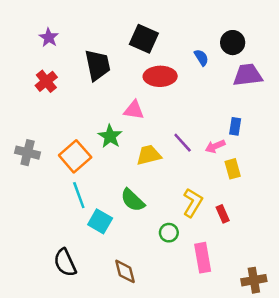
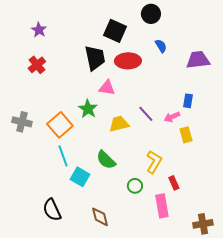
black circle: (233, 43) -> (151, 14), moved
black trapezoid: (98, 65) -> (95, 58), moved
red rectangle: (223, 214) -> (174, 183), moved

